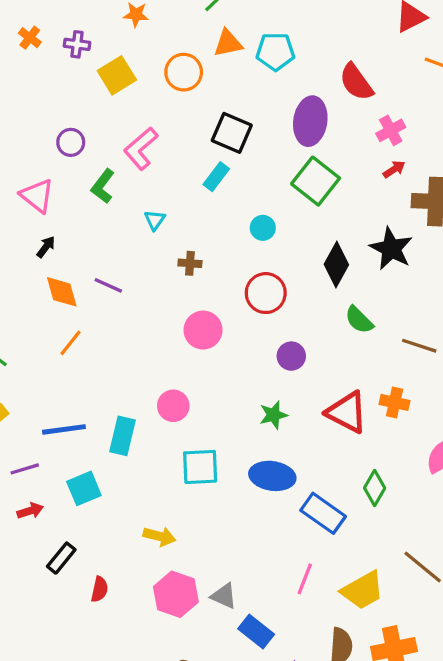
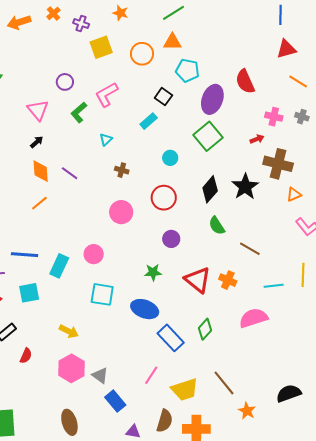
cyan pentagon: (275, 52) -> (187, 70), moved
pink cross: (391, 130) -> (274, 117), moved, turned 30
black square: (232, 133) -> (163, 97), size x0.7

